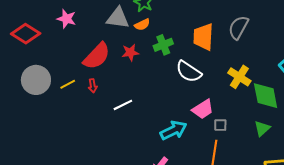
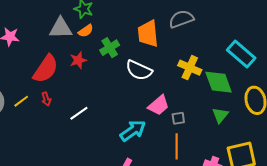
gray semicircle: (238, 27) -> (181, 19), turned 50

